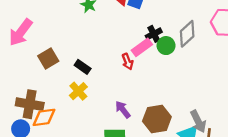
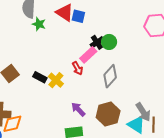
gray diamond: (187, 34) -> (110, 76), moved
green circle: (166, 46) -> (109, 42), moved
yellow cross: (78, 91) -> (56, 80), moved

